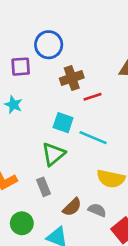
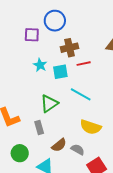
cyan star: (13, 105) -> (40, 65), moved
cyan square: (63, 123) -> (60, 72), moved, turned -35

